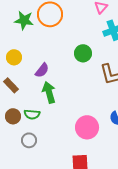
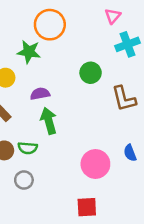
green star: (24, 20) -> (29, 52), moved
purple semicircle: (42, 70) -> (40, 94), turned -140

